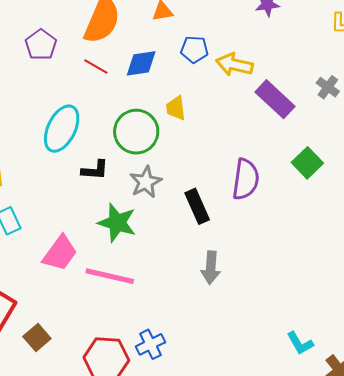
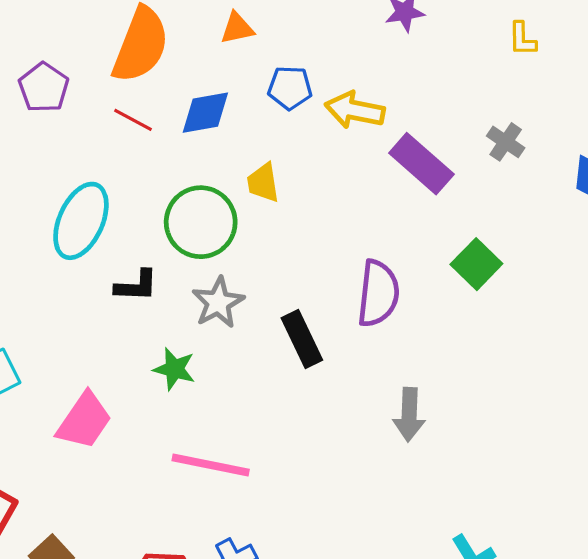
green star: (117, 223) -> (174, 369), size x0.7
gray arrow: (211, 268) -> (409, 415), moved
pink line: (110, 276) -> (211, 465), moved

